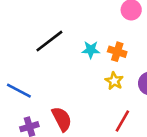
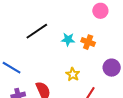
yellow star: (114, 81) -> (73, 74), moved

